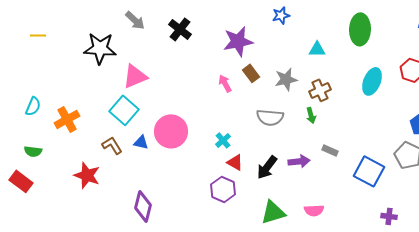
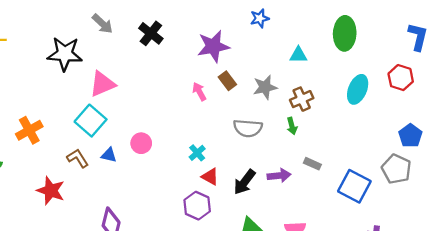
pink circle: (171, 131) -> (141, 143), size x0.6

